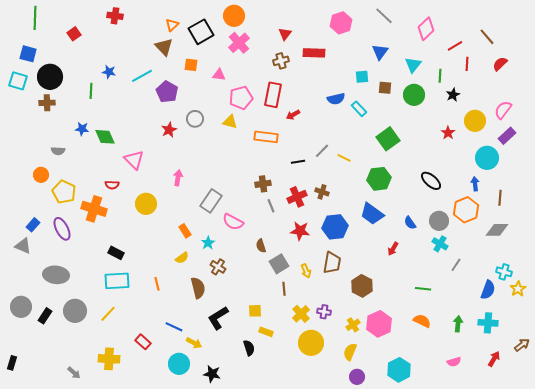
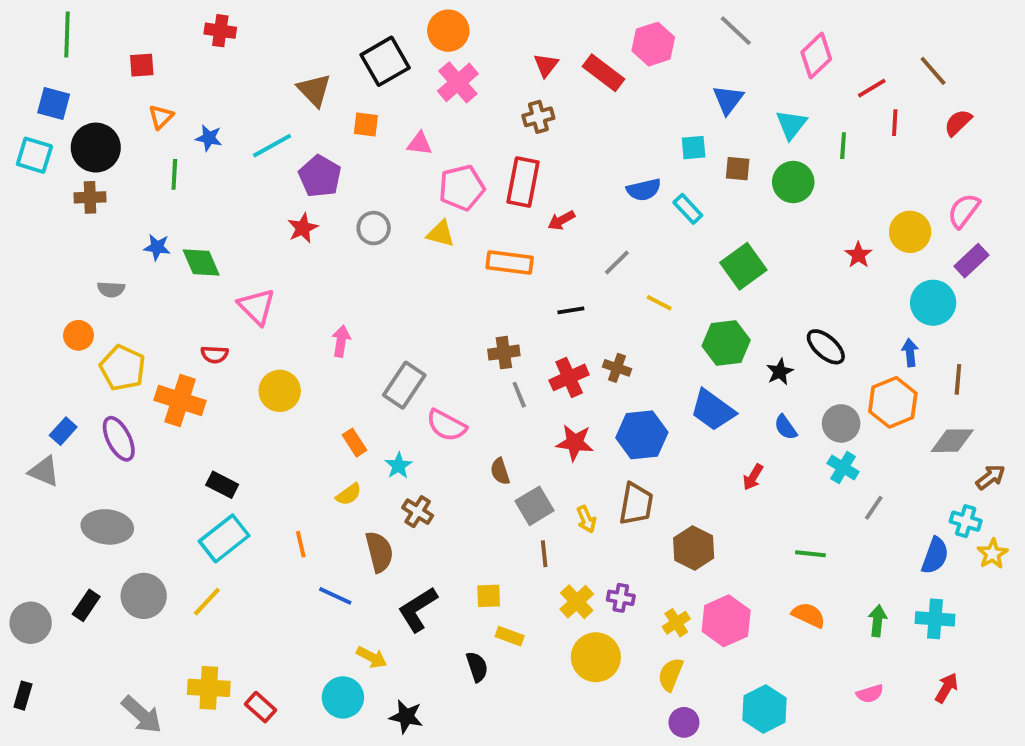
orange triangle: (172, 25) -> (161, 117), moved
red square: (74, 34) -> (142, 65), turned 32
red rectangle: (314, 53) -> (604, 73), moved, turned 35
black star: (453, 95) -> (780, 372), moved
red star: (169, 130) -> (303, 228), moved
gray line: (322, 151) -> (617, 262), moved
cyan rectangle: (117, 281) -> (224, 538), turned -35
gray circle: (21, 307) -> (31, 623), moved
blue line: (174, 327) -> (335, 596), moved
red rectangle: (143, 342) -> (261, 707), moved
brown arrow: (522, 345) -> (991, 477), moved
gray arrow: (74, 373) -> (142, 715), size x1.6

